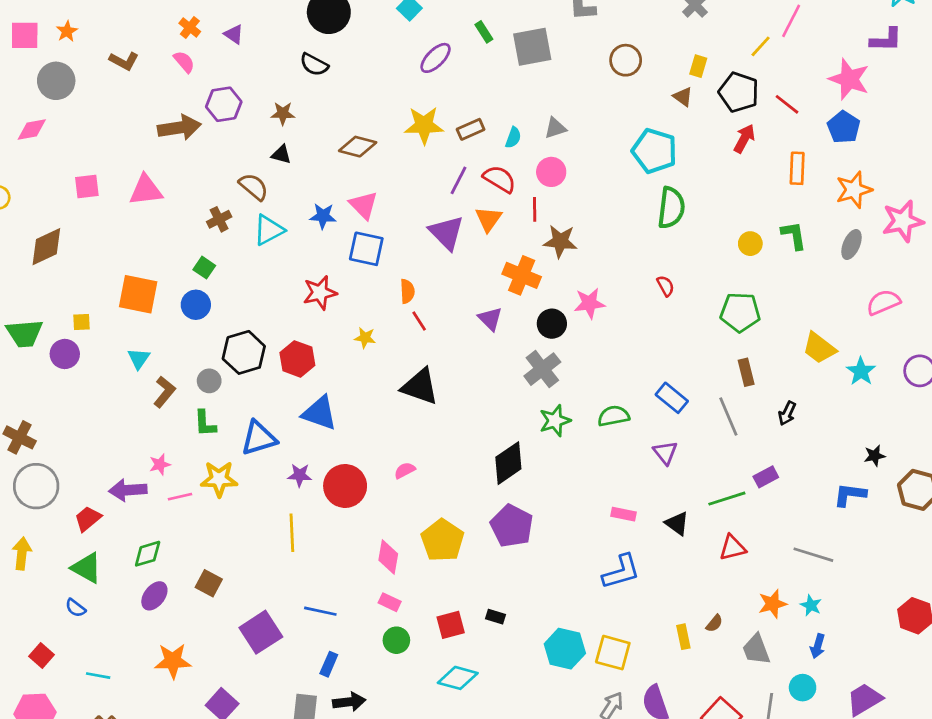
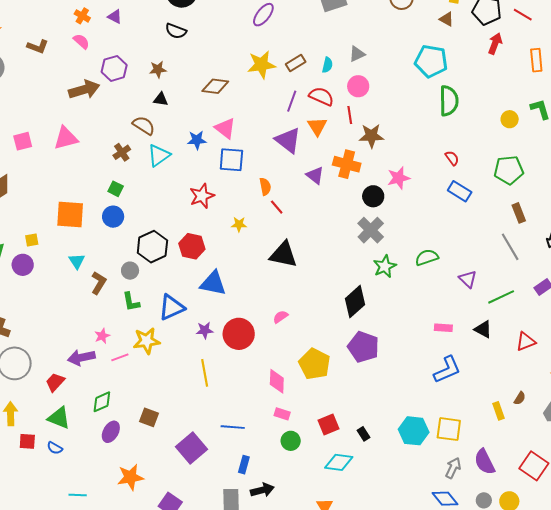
purple triangle: (490, 319) -> (315, 175), moved
blue rectangle: (672, 398) -> (460, 191), moved
green line: (727, 499) -> (501, 297), moved
black rectangle: (495, 617) -> (363, 434), moved, turned 48
red square: (41, 655) -> (27, 441), moved, turned -30

